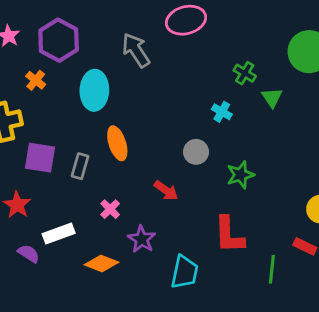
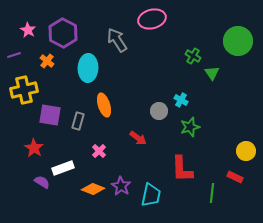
cyan cross: (222, 112) -> (181, 100), moved
purple star: (142, 239) -> (121, 186), moved

